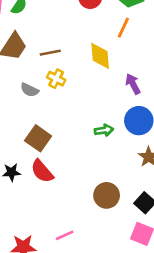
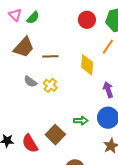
yellow cross: (56, 79) -> (50, 85), moved
brown square: (38, 138) -> (55, 135), moved

